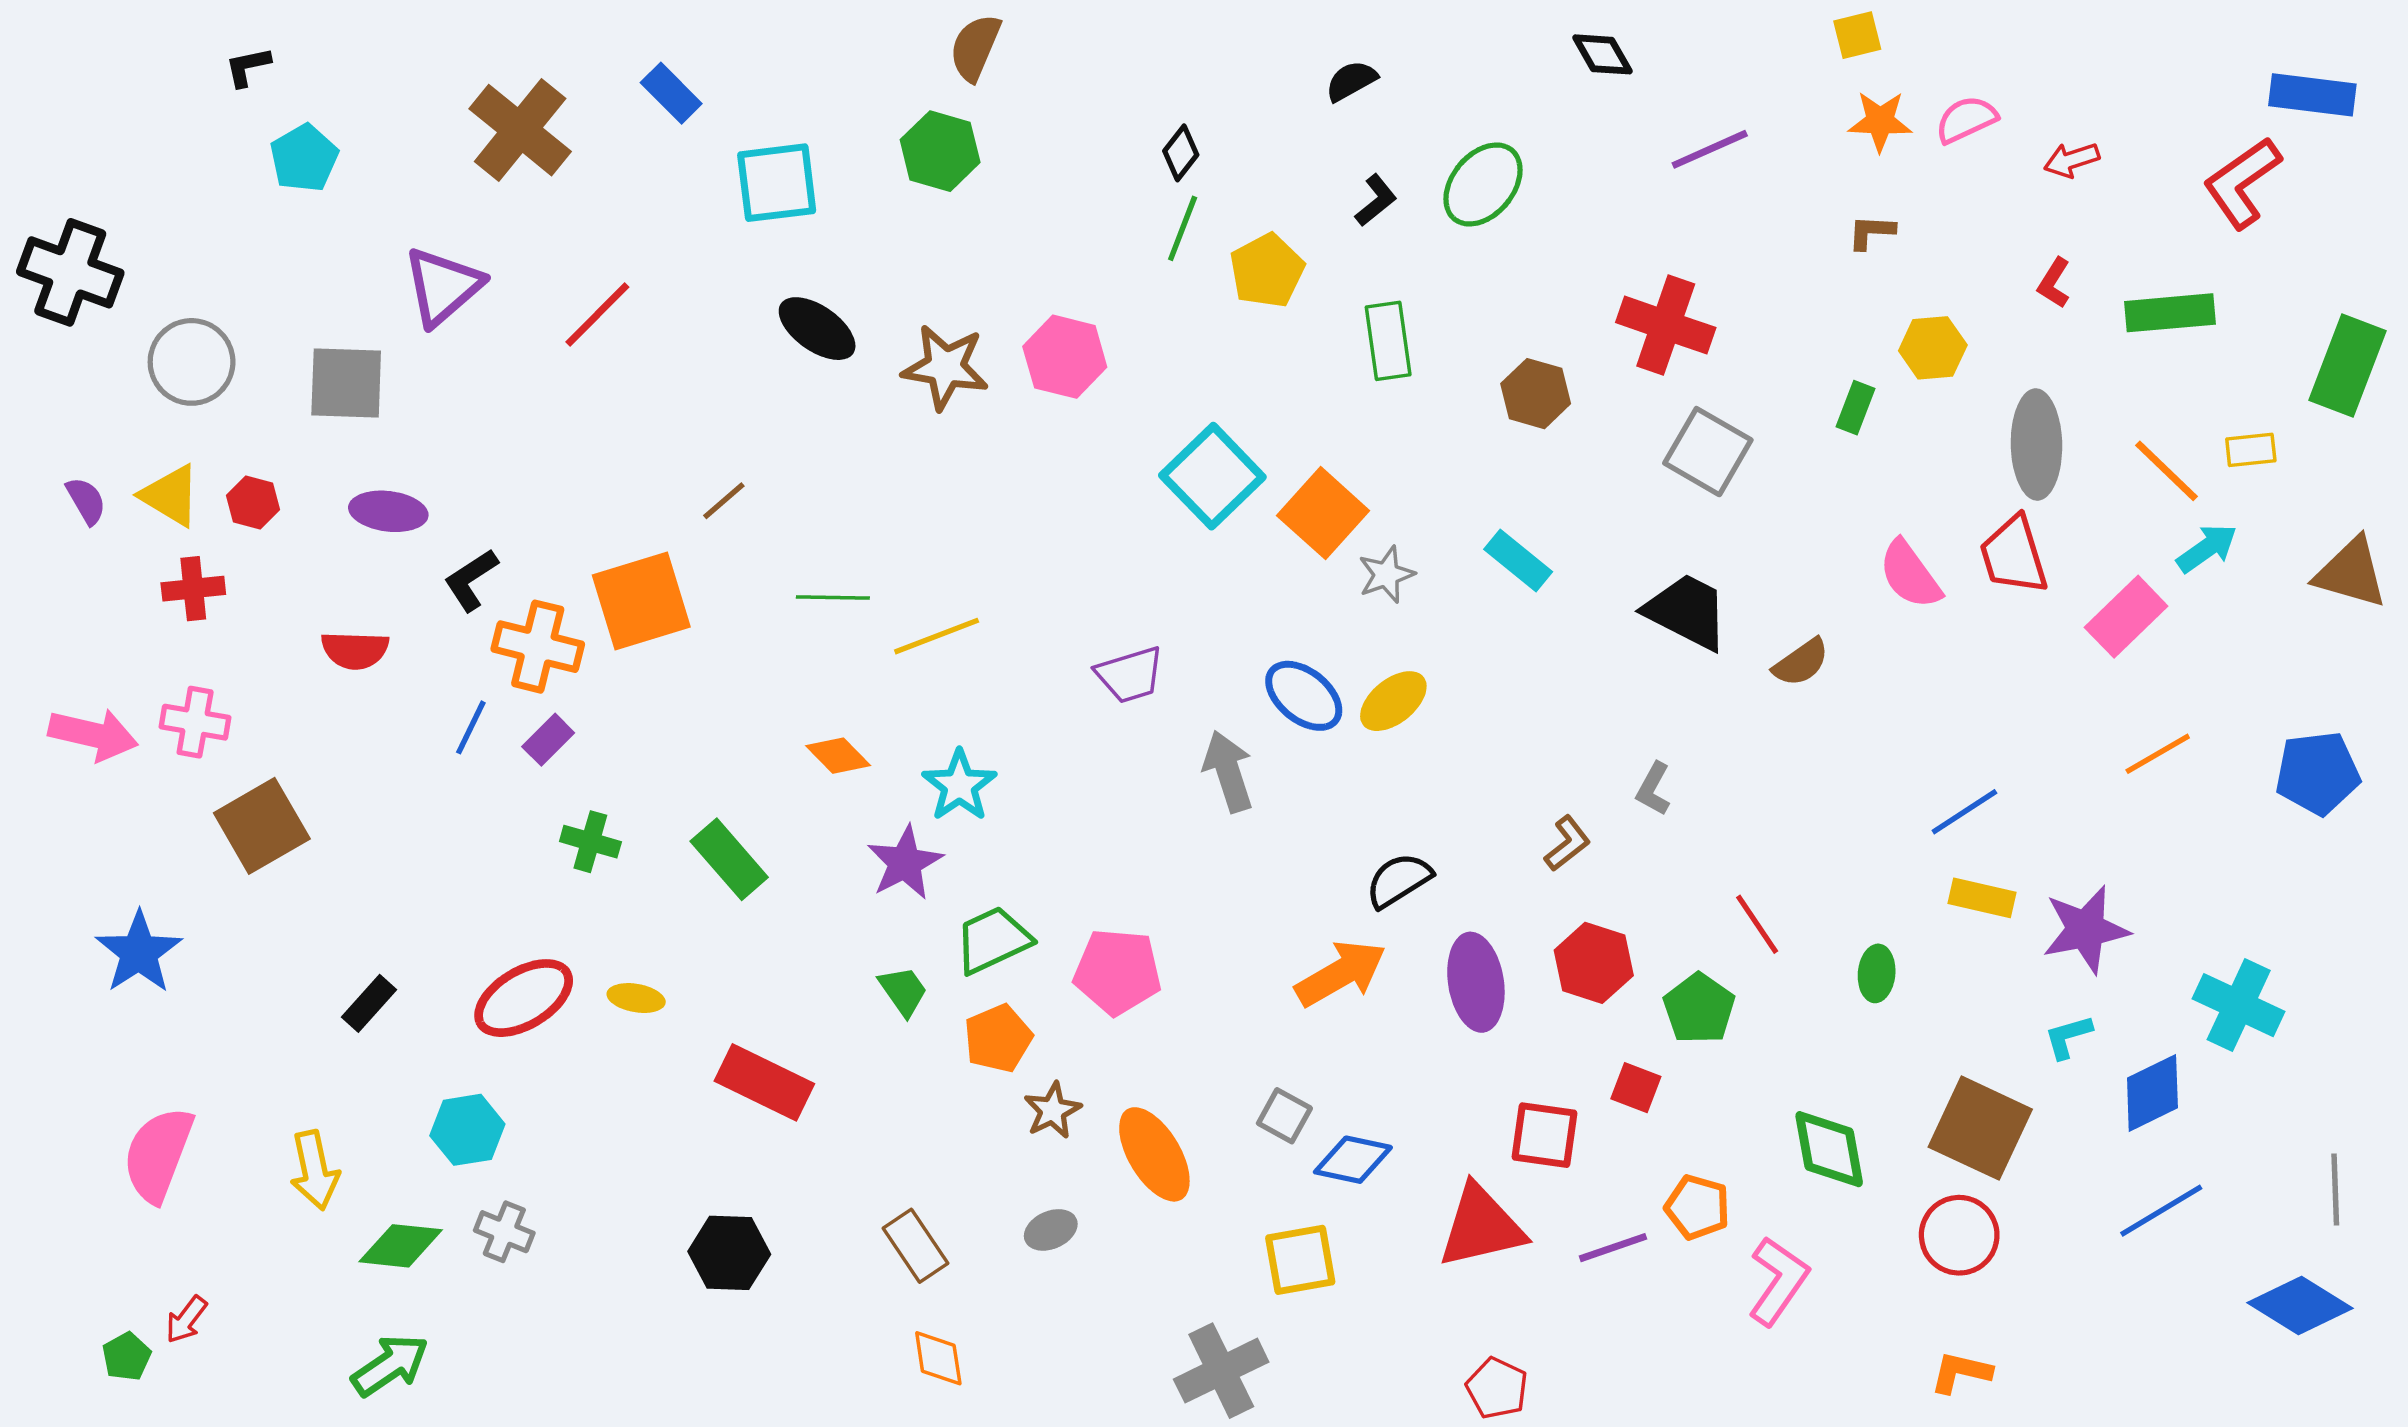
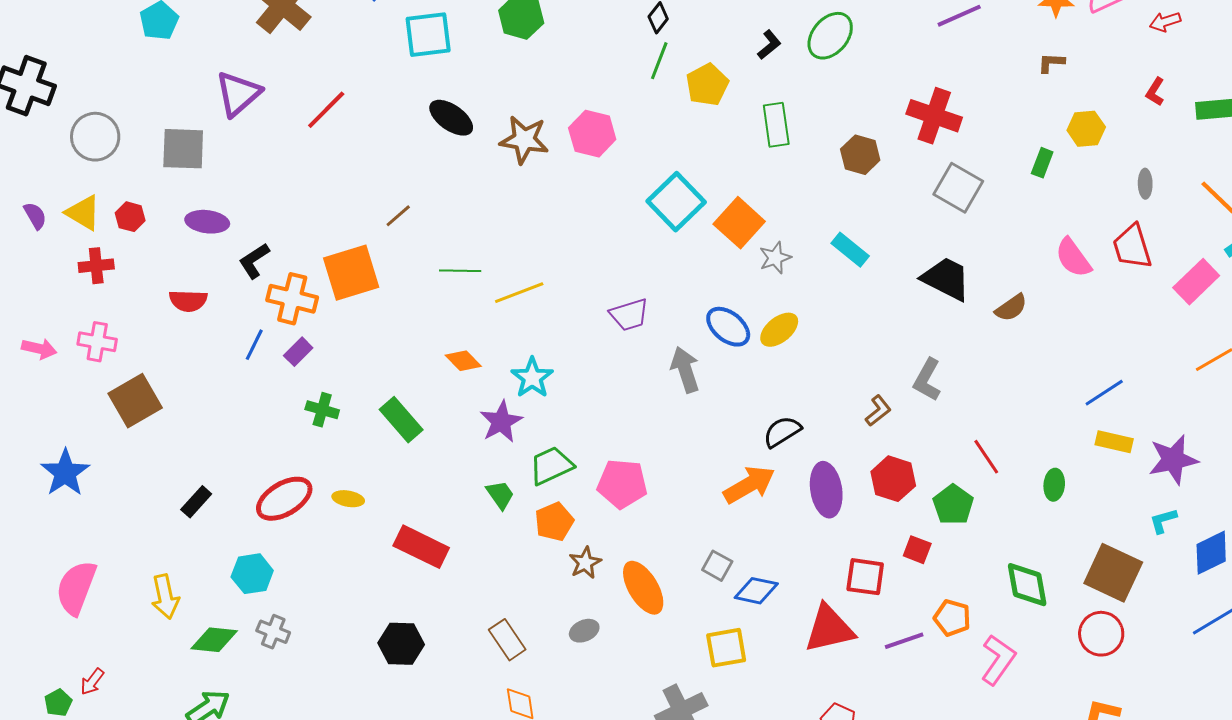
gray ellipse: (2036, 445) -> (1145, 184), size x0.5
pink arrow: (93, 734) -> (39, 349), size x0.7
gray L-shape: (1653, 789) -> (927, 380), size x1.4

